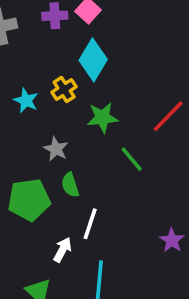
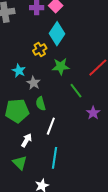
cyan star: (26, 100) -> (19, 71), moved
purple star: (172, 240) -> (93, 113), moved
white arrow: (63, 250) -> (27, 140), moved

